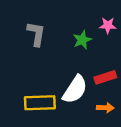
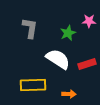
white semicircle: (75, 90) -> (58, 59), moved, turned -90
orange arrow: (105, 108) -> (69, 94), moved

